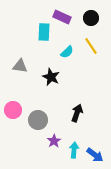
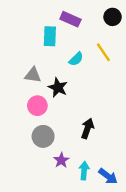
black circle: (91, 18) -> (113, 17), moved
gray triangle: (20, 66) -> (33, 75), moved
pink circle: (13, 110) -> (37, 106), moved

